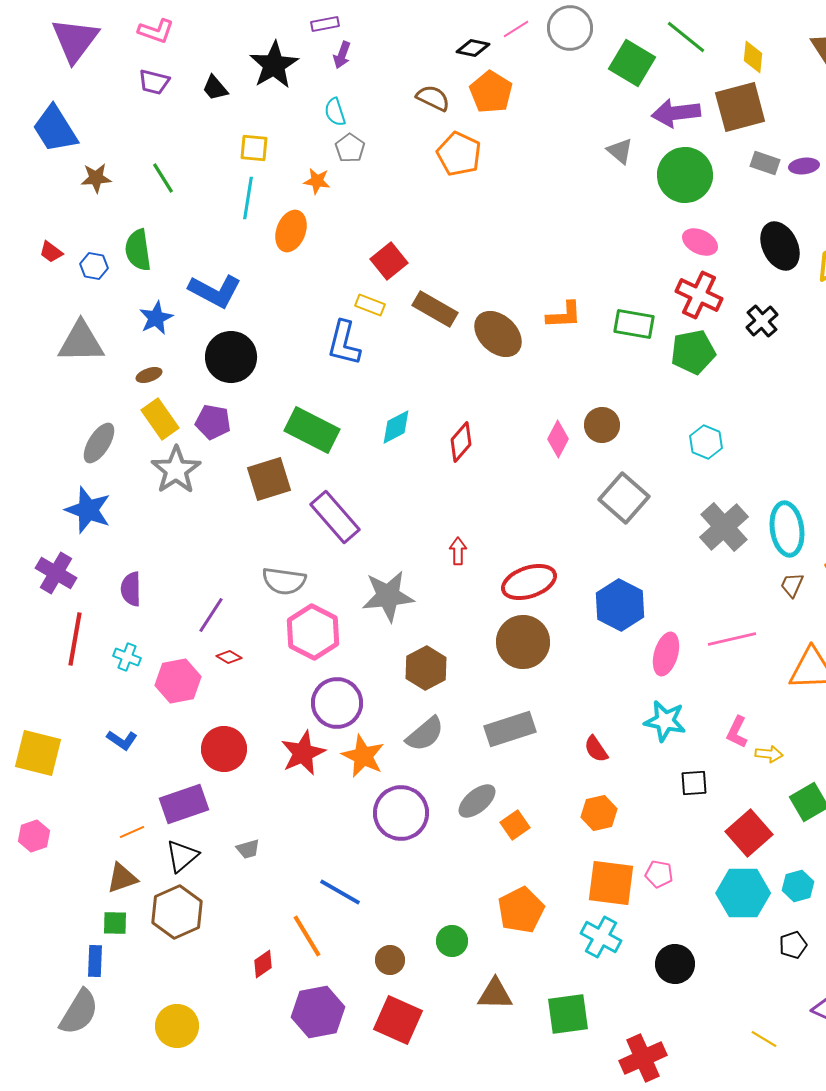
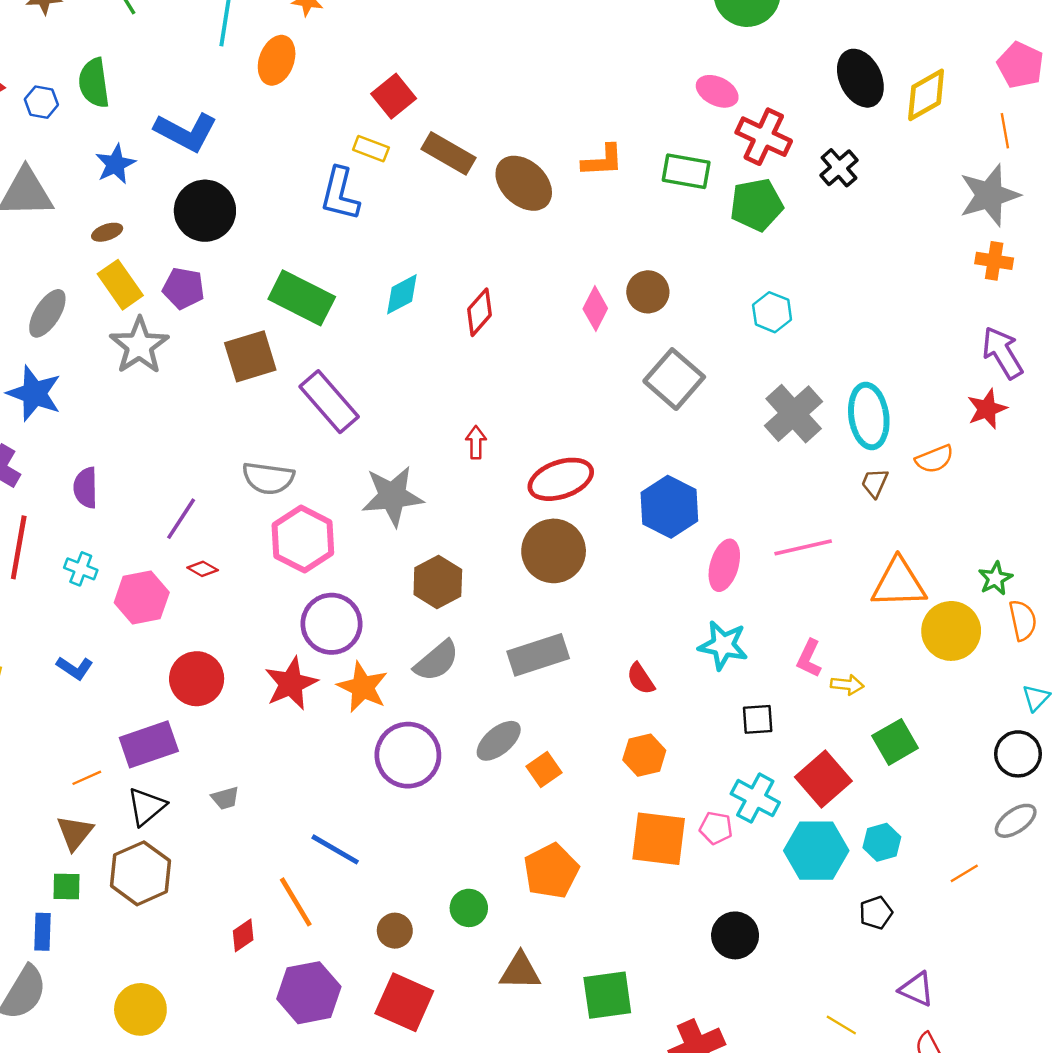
pink ellipse: (700, 242) -> (717, 91), moved
brown triangle: (122, 878) -> (75, 833), turned -32
cyan cross: (601, 937) -> (755, 798), moved

